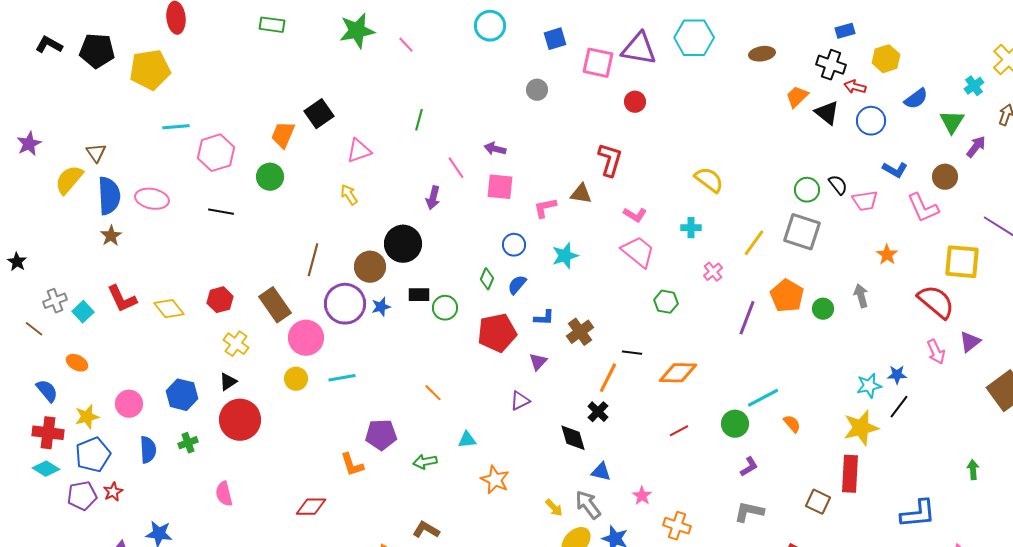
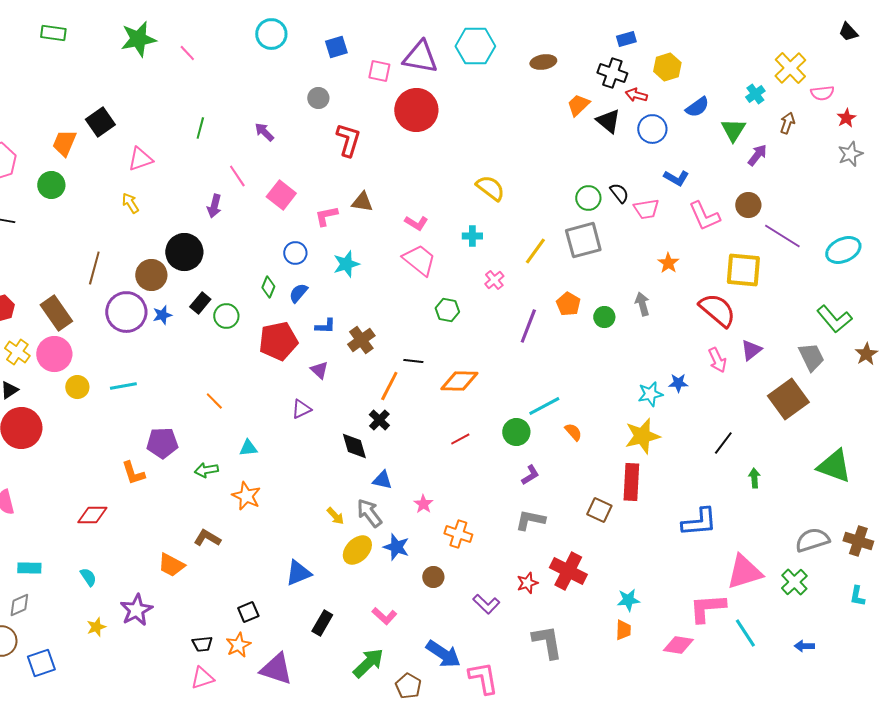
pink square: (598, 63) -> (379, 71), size x0.7
red circle: (635, 102) -> (416, 110), size x2.0
purple arrow: (495, 149) -> (264, 132), moved, turned 30
red L-shape: (610, 160) -> (348, 140), moved
brown circle: (945, 177) -> (748, 205), moved
pink square: (500, 187) -> (281, 195), turned 32
gray square: (802, 232) -> (583, 240), turned -33
black rectangle: (419, 295) -> (200, 303), turned -50
orange pentagon: (787, 296) -> (568, 304), size x0.7
pink circle: (306, 338) -> (54, 354), moved
purple triangle: (538, 362) -> (319, 370), turned -30
black line: (899, 407) -> (723, 443), moved
orange star: (495, 480) -> (246, 496), moved

